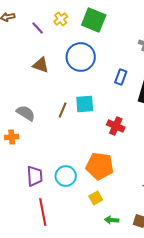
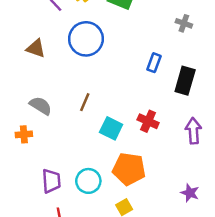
blue circle: (81, 57) -> (86, 39), moved
brown triangle: (41, 65) -> (36, 48), moved
cyan square: (85, 104) -> (111, 128), moved, turned 30

